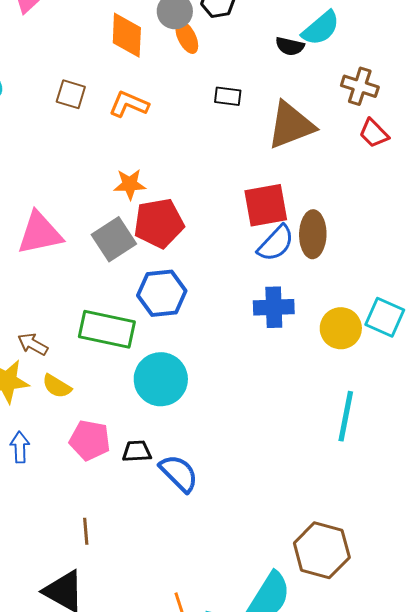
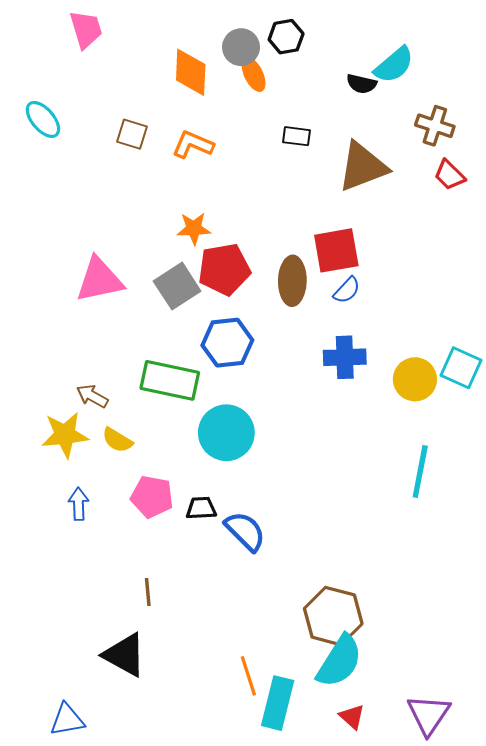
brown ellipse: (313, 234) -> (292, 281), moved
blue semicircle: (276, 243) -> (347, 290), size x0.7
brown hexagon: (322, 550) -> (333, 616), moved

